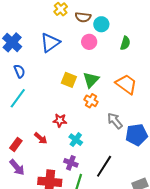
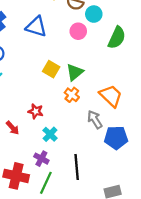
blue triangle: (50, 43) -> (36, 27), turned 45
green semicircle: (125, 43) -> (117, 38), size x1.5
orange trapezoid: (126, 84) -> (111, 96), moved
black line: (104, 166) -> (77, 167), turned -45

